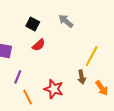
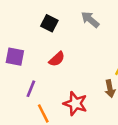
red semicircle: (39, 45) -> (57, 59), moved

